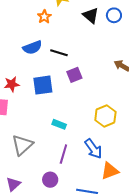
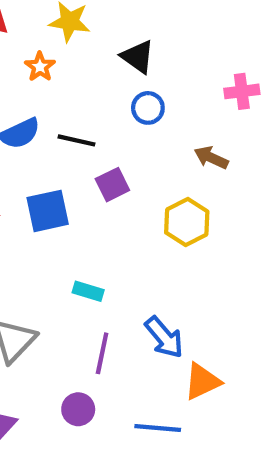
blue circle: (114, 15) -> (148, 108), moved
yellow hexagon: (105, 116) -> (187, 222), moved

